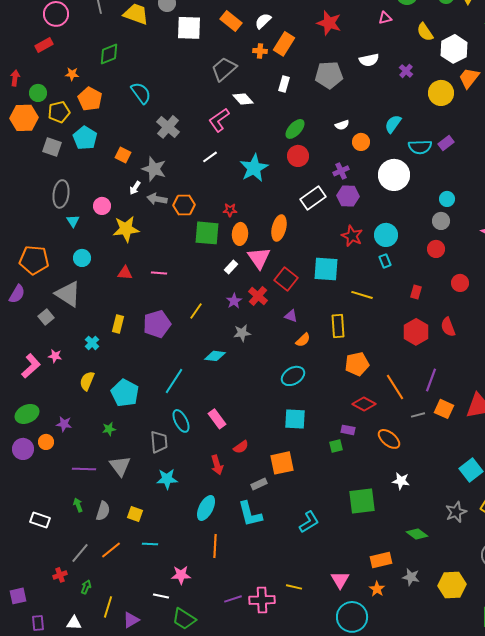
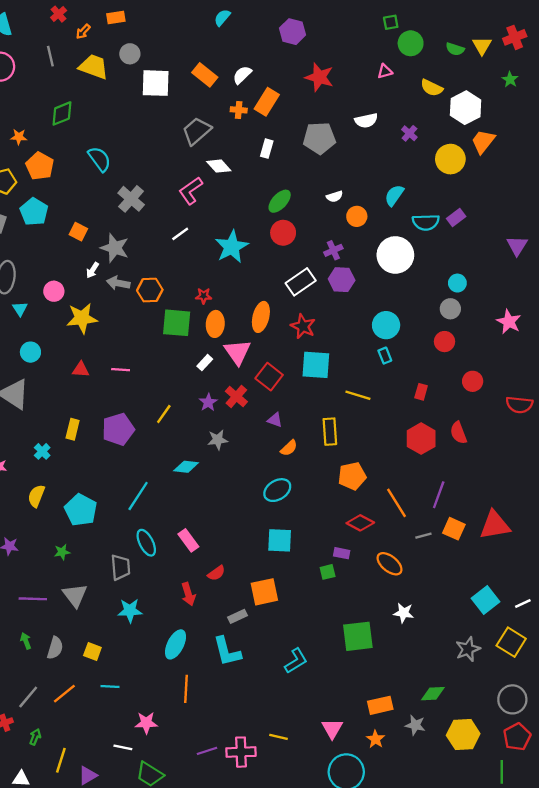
yellow semicircle: (425, 32) -> (432, 88), turned -30
red star: (352, 236) -> (303, 326), moved
green diamond: (417, 534) -> (433, 694), moved, turned -40

